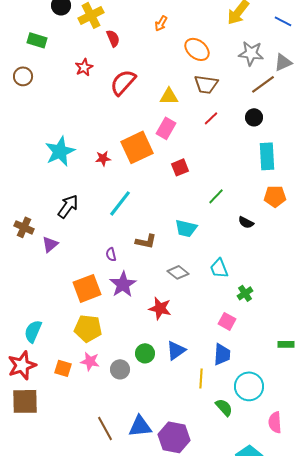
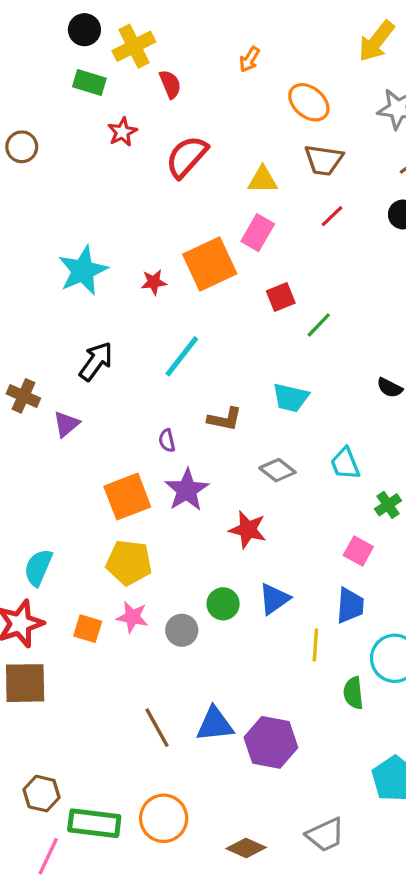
green rectangle: (37, 40) -> (89, 82), moved
green line: (216, 196) -> (319, 325), moved
green semicircle: (224, 407) -> (353, 693), turned -144

